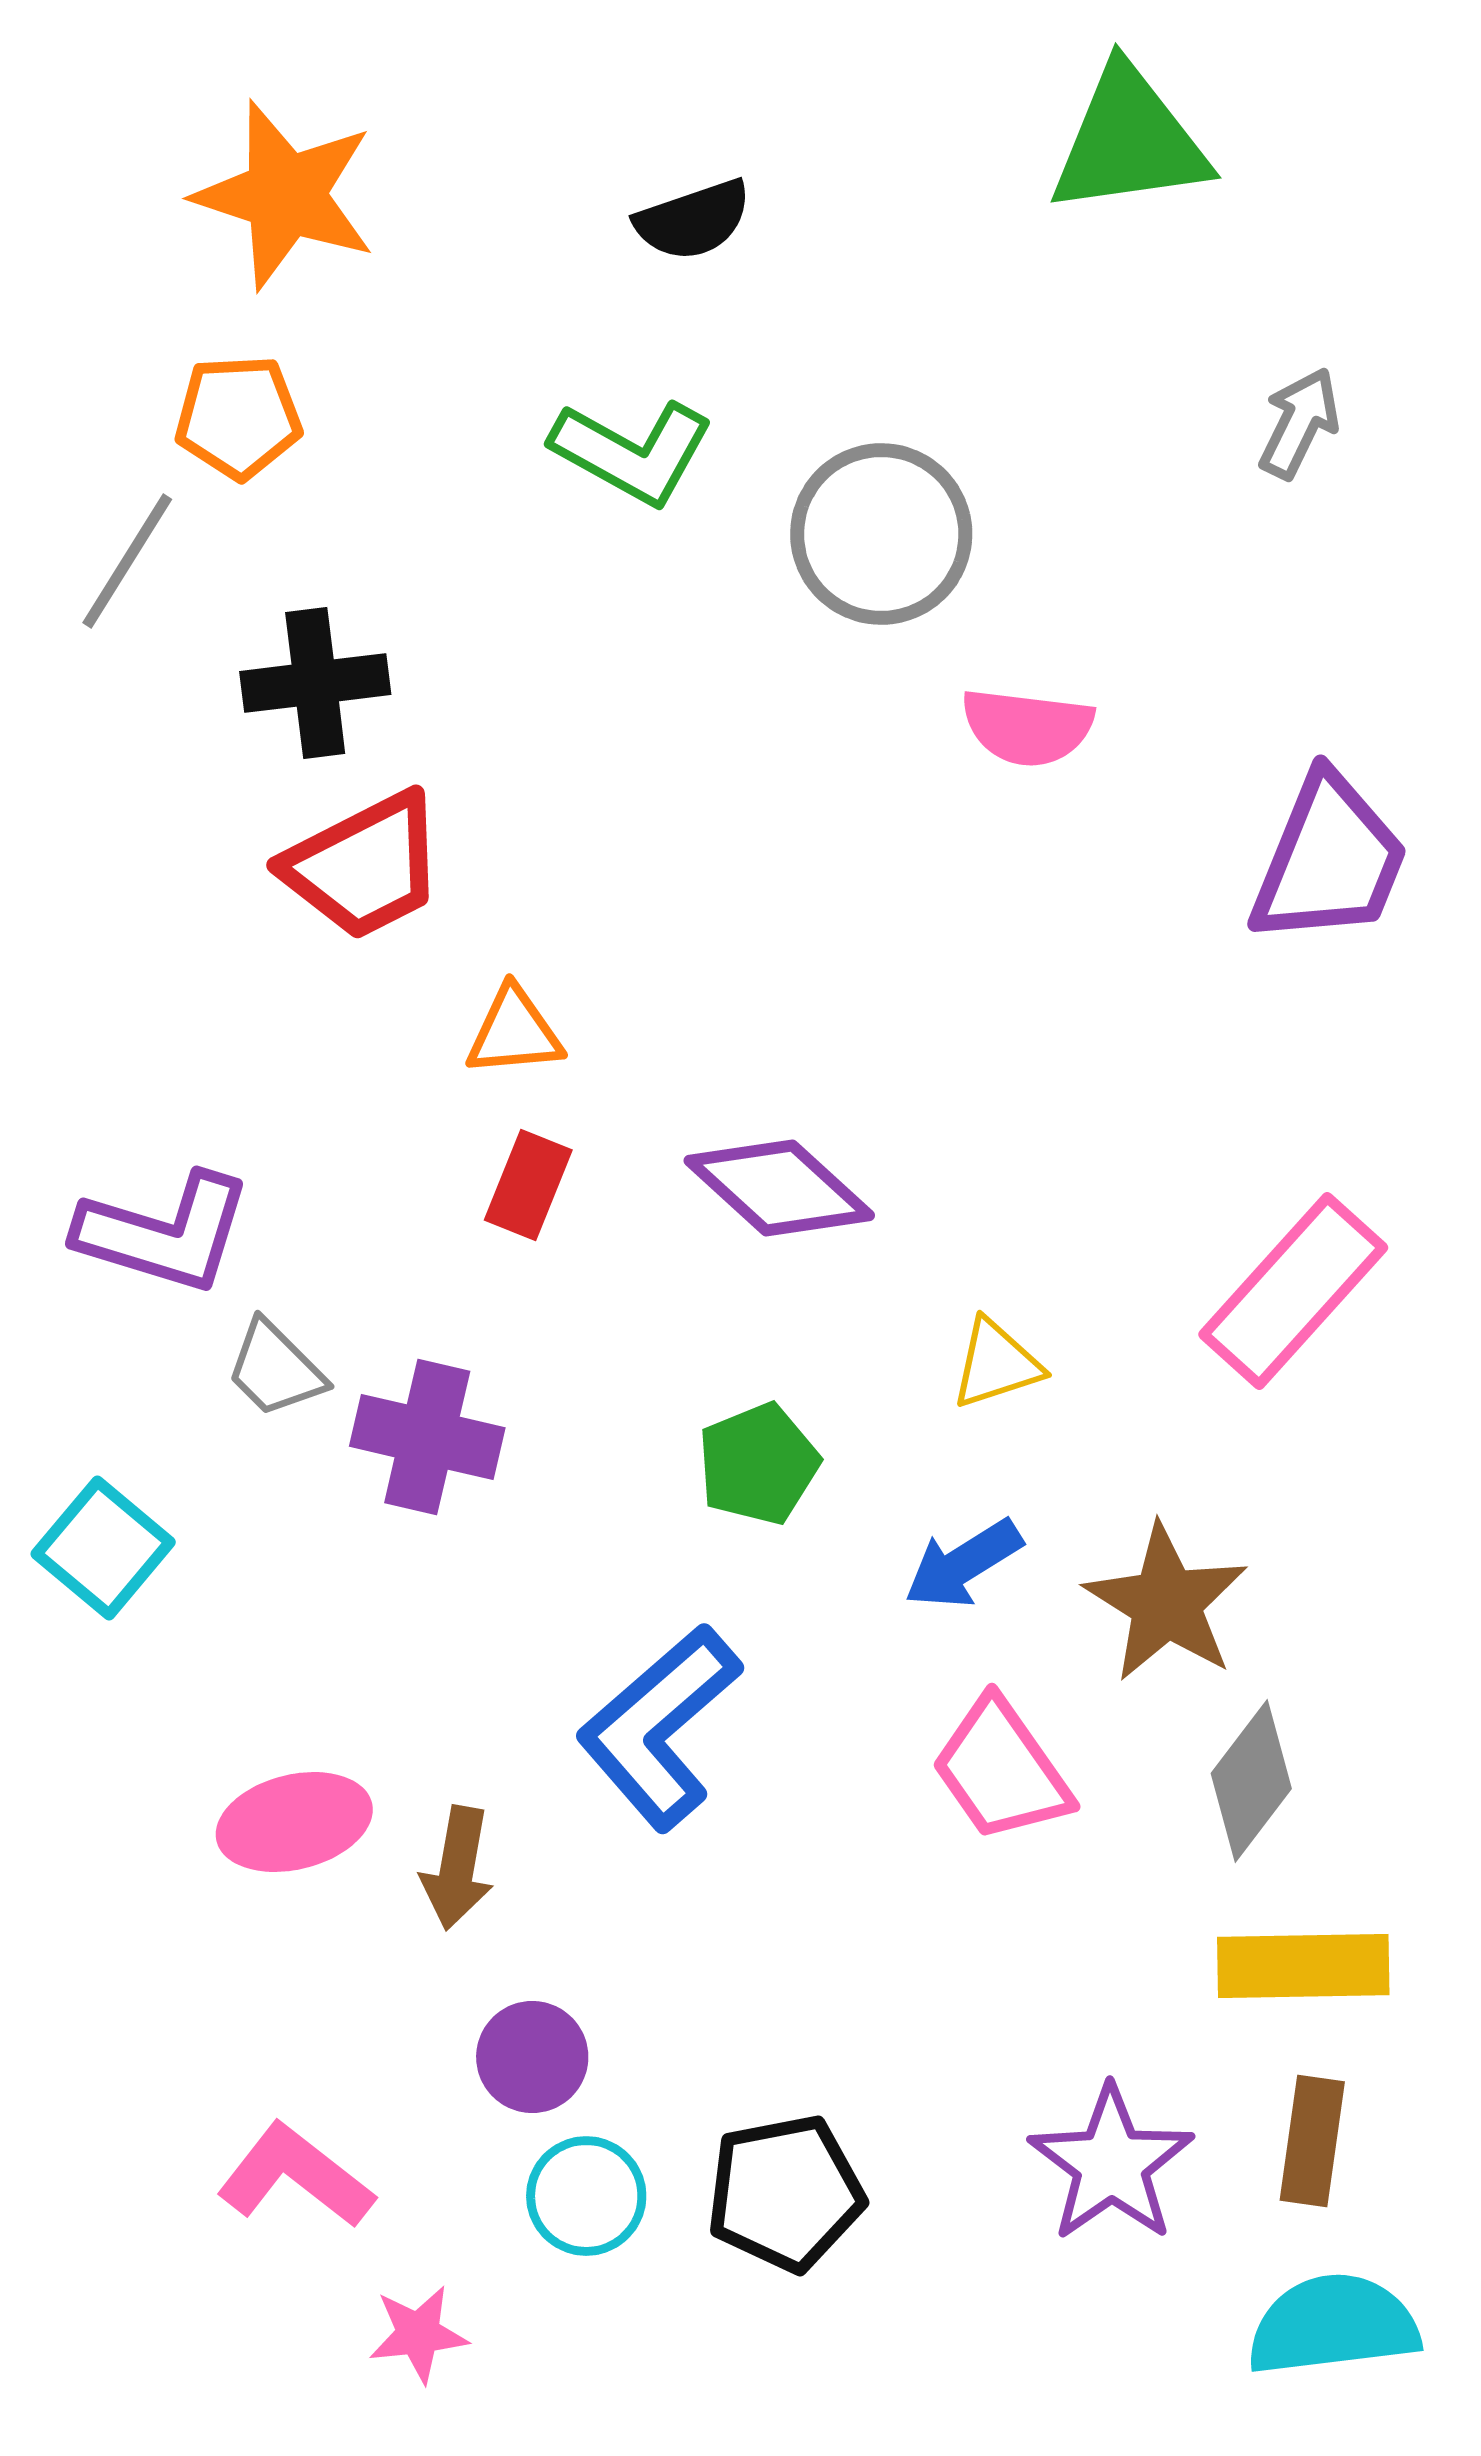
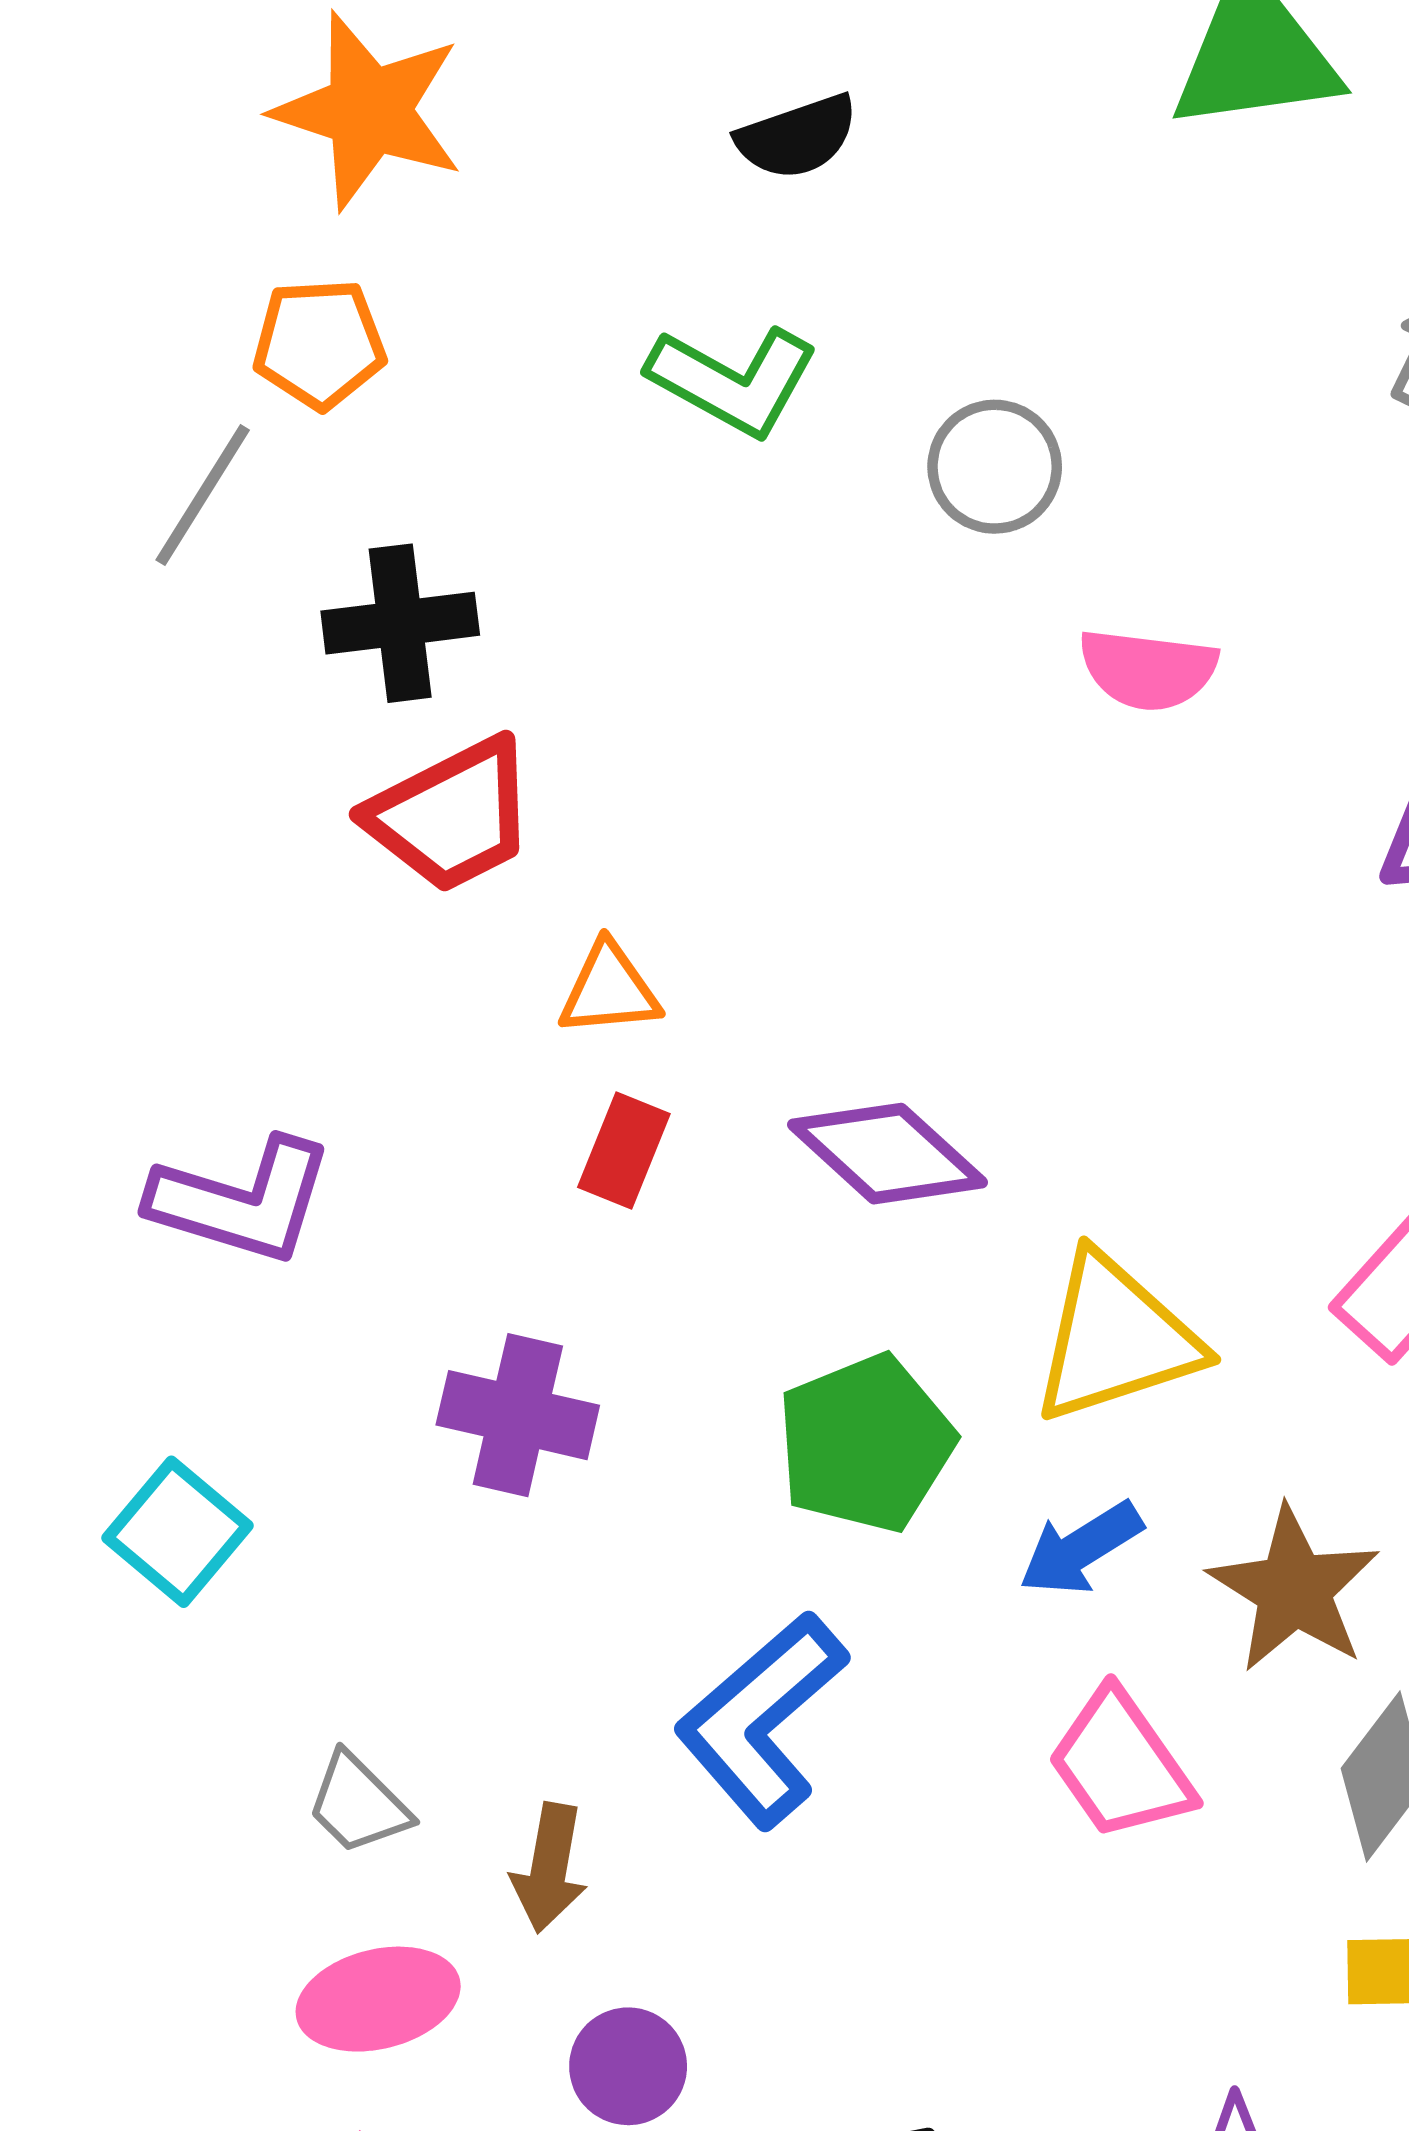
gray circle: (881, 534) -> (995, 467), size x0.7
yellow triangle: (996, 1364) -> (1115, 1338), size x1.8
gray trapezoid: (275, 1369) -> (358, 1804), moved
green pentagon: (758, 1464) -> (865, 1443), size x1.4
pink ellipse: (294, 1822) -> (378, 1999), moved

